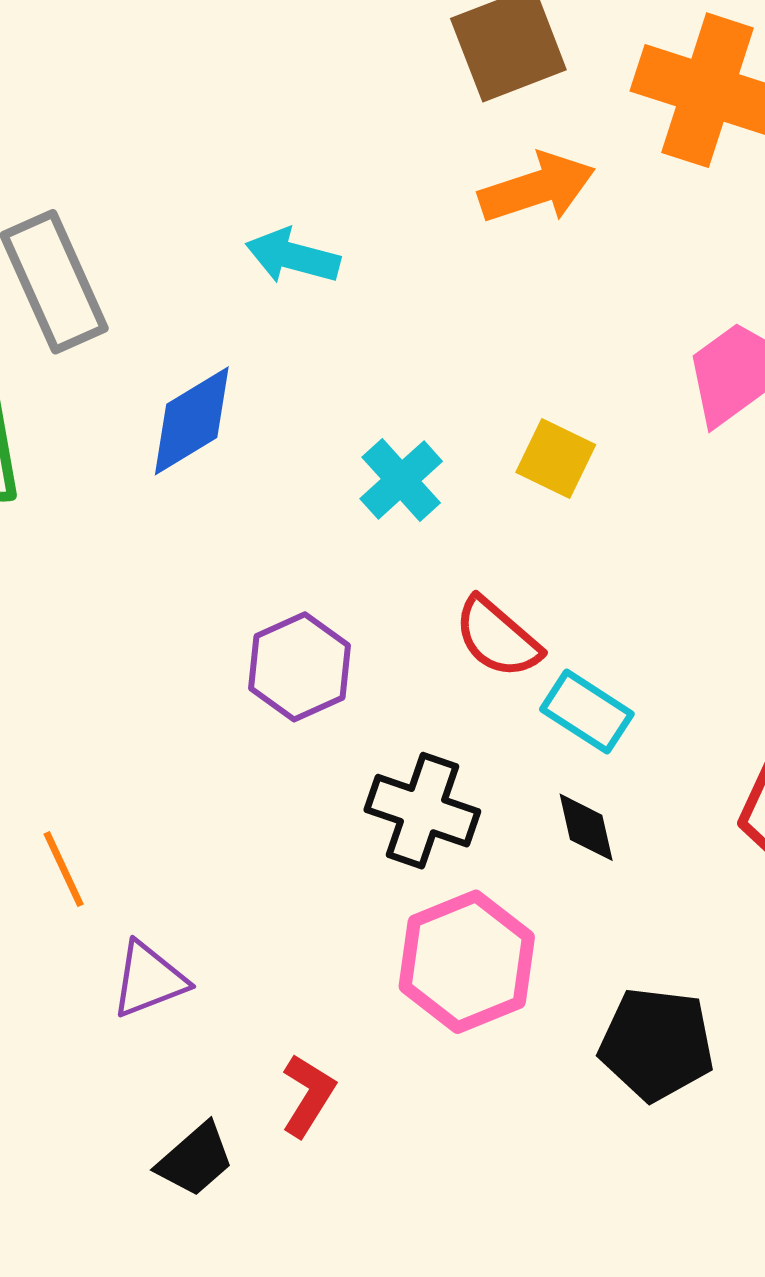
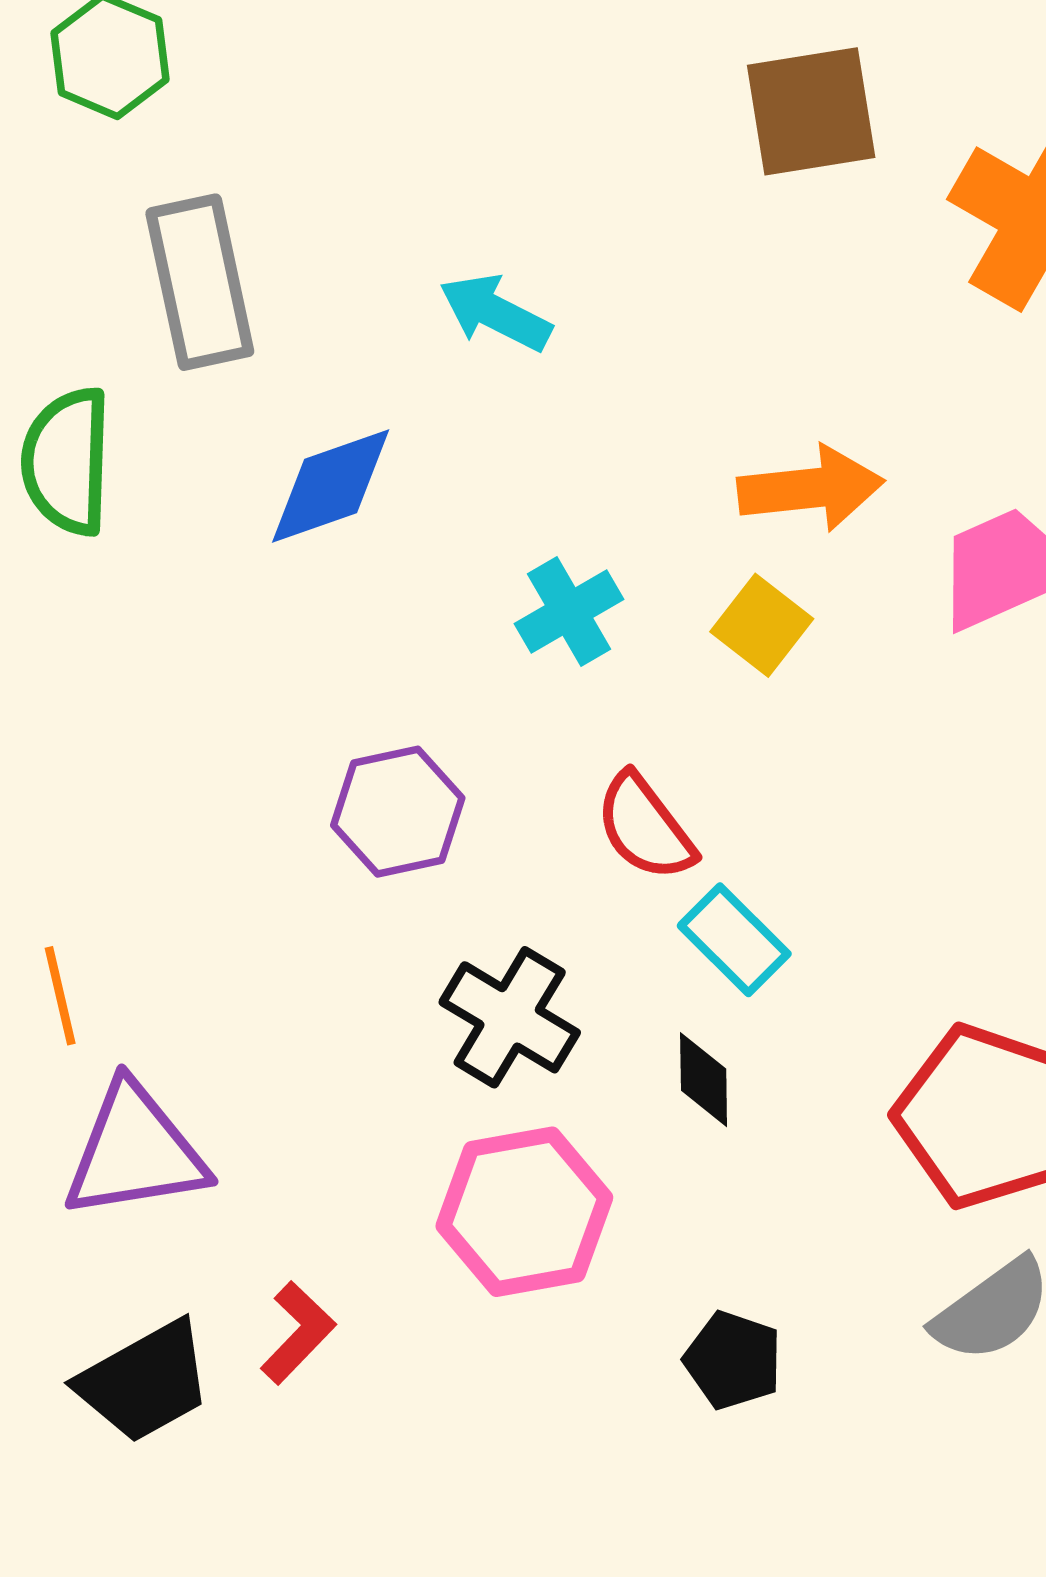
orange arrow: (537, 188) -> (811, 488), moved
purple triangle: (149, 980) -> (135, 1152), size x1.5
black pentagon: (657, 1044) -> (733, 1360), size x0.7
black trapezoid: (195, 1160) -> (145, 1382), size x1.4

